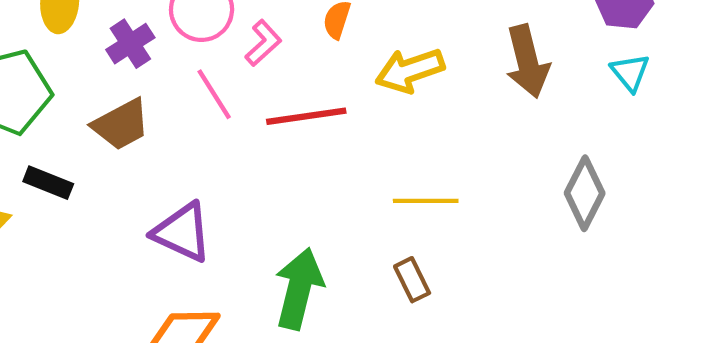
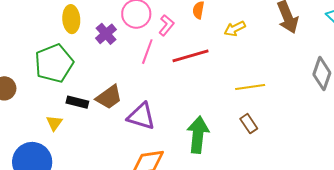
yellow arrow: (410, 70) -> (235, 29), size x0.7
pink line: (214, 94) -> (147, 52), turned 60
brown trapezoid: (121, 124) -> (109, 97), moved

